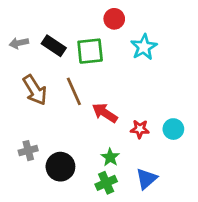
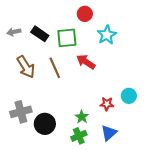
red arrow: (105, 113) -> (86, 62), moved
red star: (140, 129) -> (107, 104), moved
gray cross: (28, 151) -> (21, 112), size x1.5

